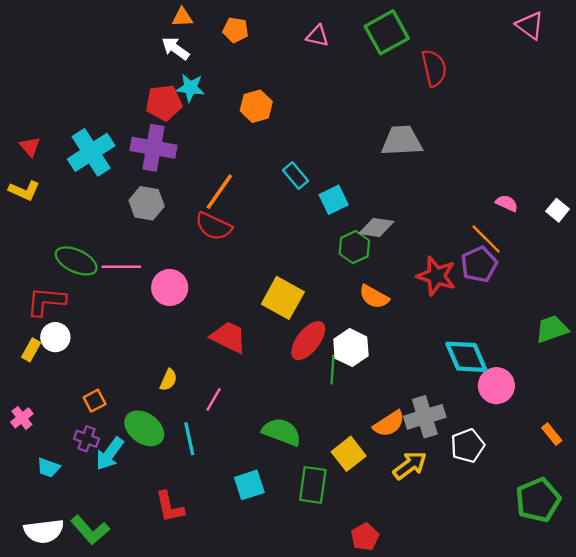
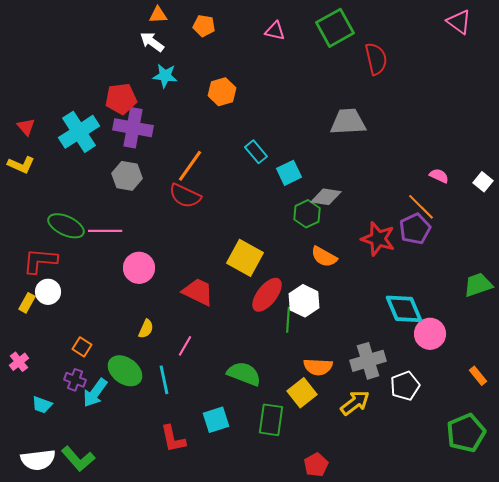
red pentagon: (164, 103) -> (121, 99), moved
pink circle: (170, 287) -> (139, 268), moved
orange square: (95, 401) -> (82, 347), turned -30
orange semicircle: (389, 424) -> (318, 367), moved, turned 36
red L-shape: (170, 507) -> (173, 439), moved

